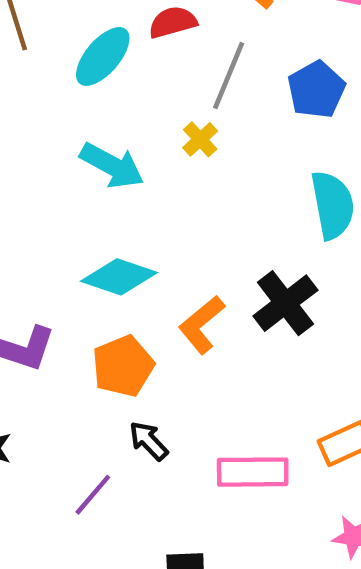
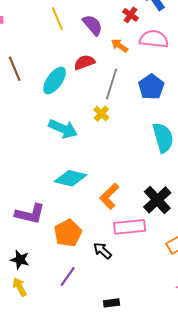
black cross: (285, 303) -> (157, 200), moved
orange pentagon: (123, 366) -> (68, 233), moved
black arrow: (149, 441) -> (102, 251), moved
pink rectangle: (253, 472) -> (130, 227), moved

